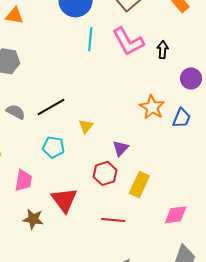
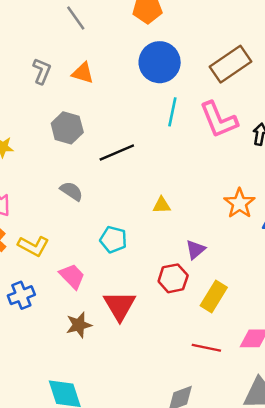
black line: (51, 107) -> (117, 153), moved
yellow triangle: (86, 126) -> (162, 205), moved, turned 42
pink trapezoid: (23, 180) -> (72, 276), turned -60
brown star: (33, 219) -> (79, 325), turned -30
red line: (113, 220) -> (206, 348), moved

